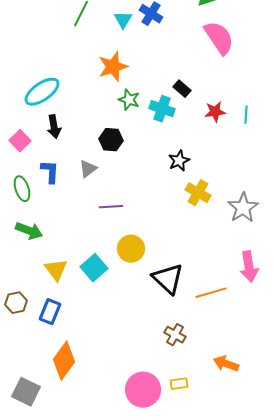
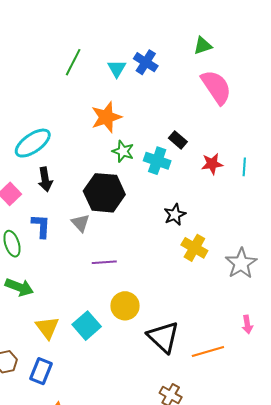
black hexagon: (111, 140) -> (104, 193), size x1.6
gray triangle: (88, 169) -> (80, 223), turned -36
pink arrow: (249, 267) -> (247, 324), size x0.6

